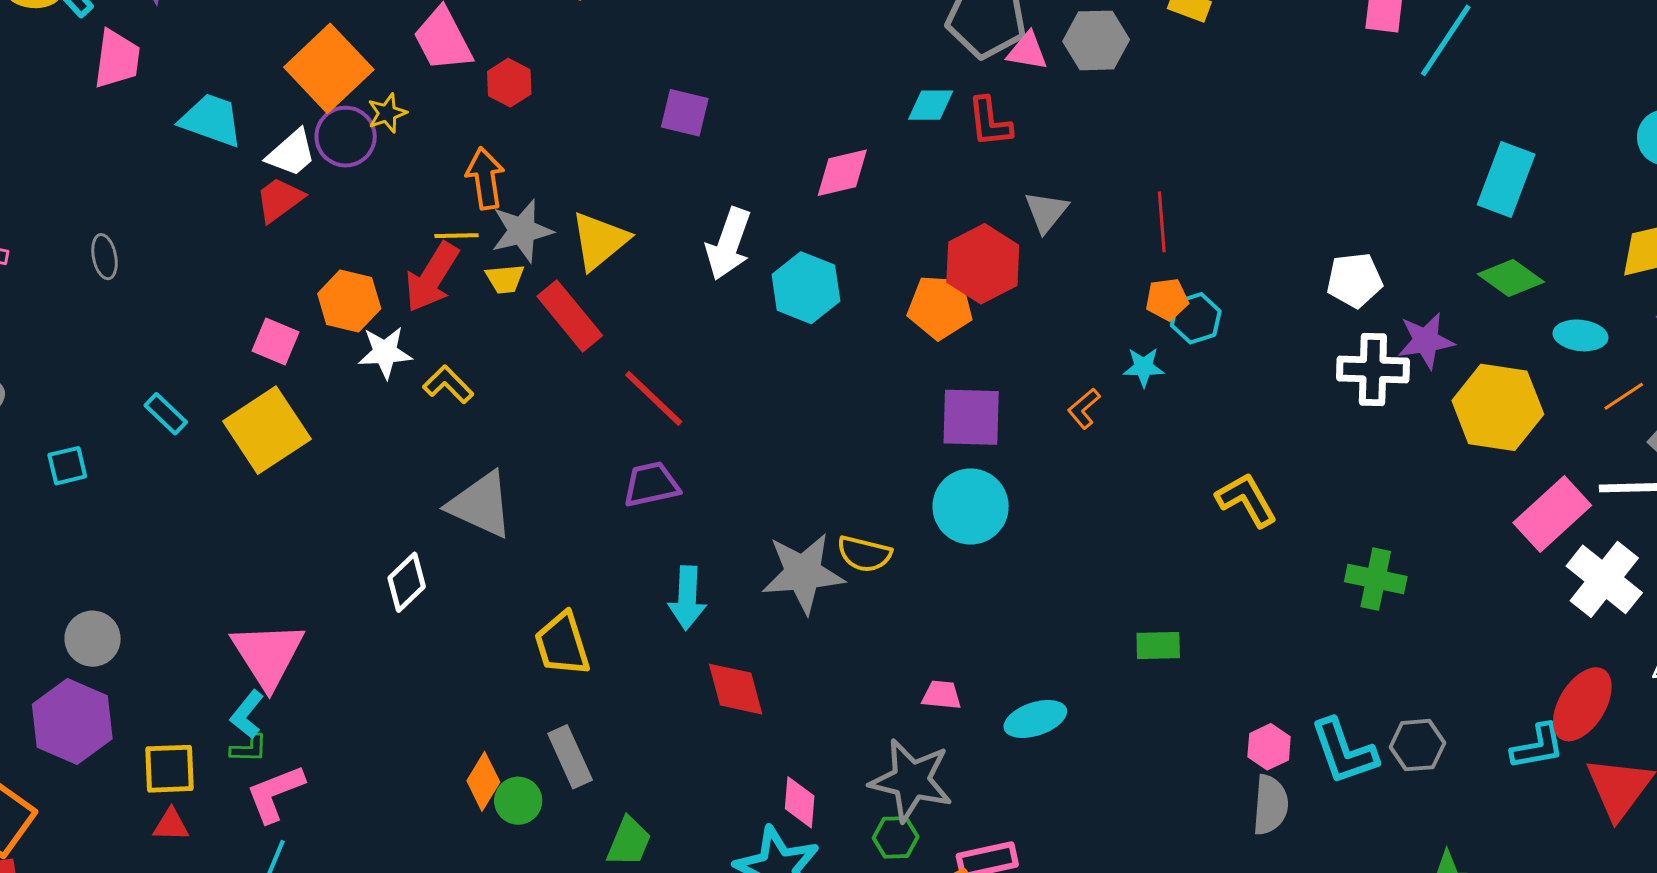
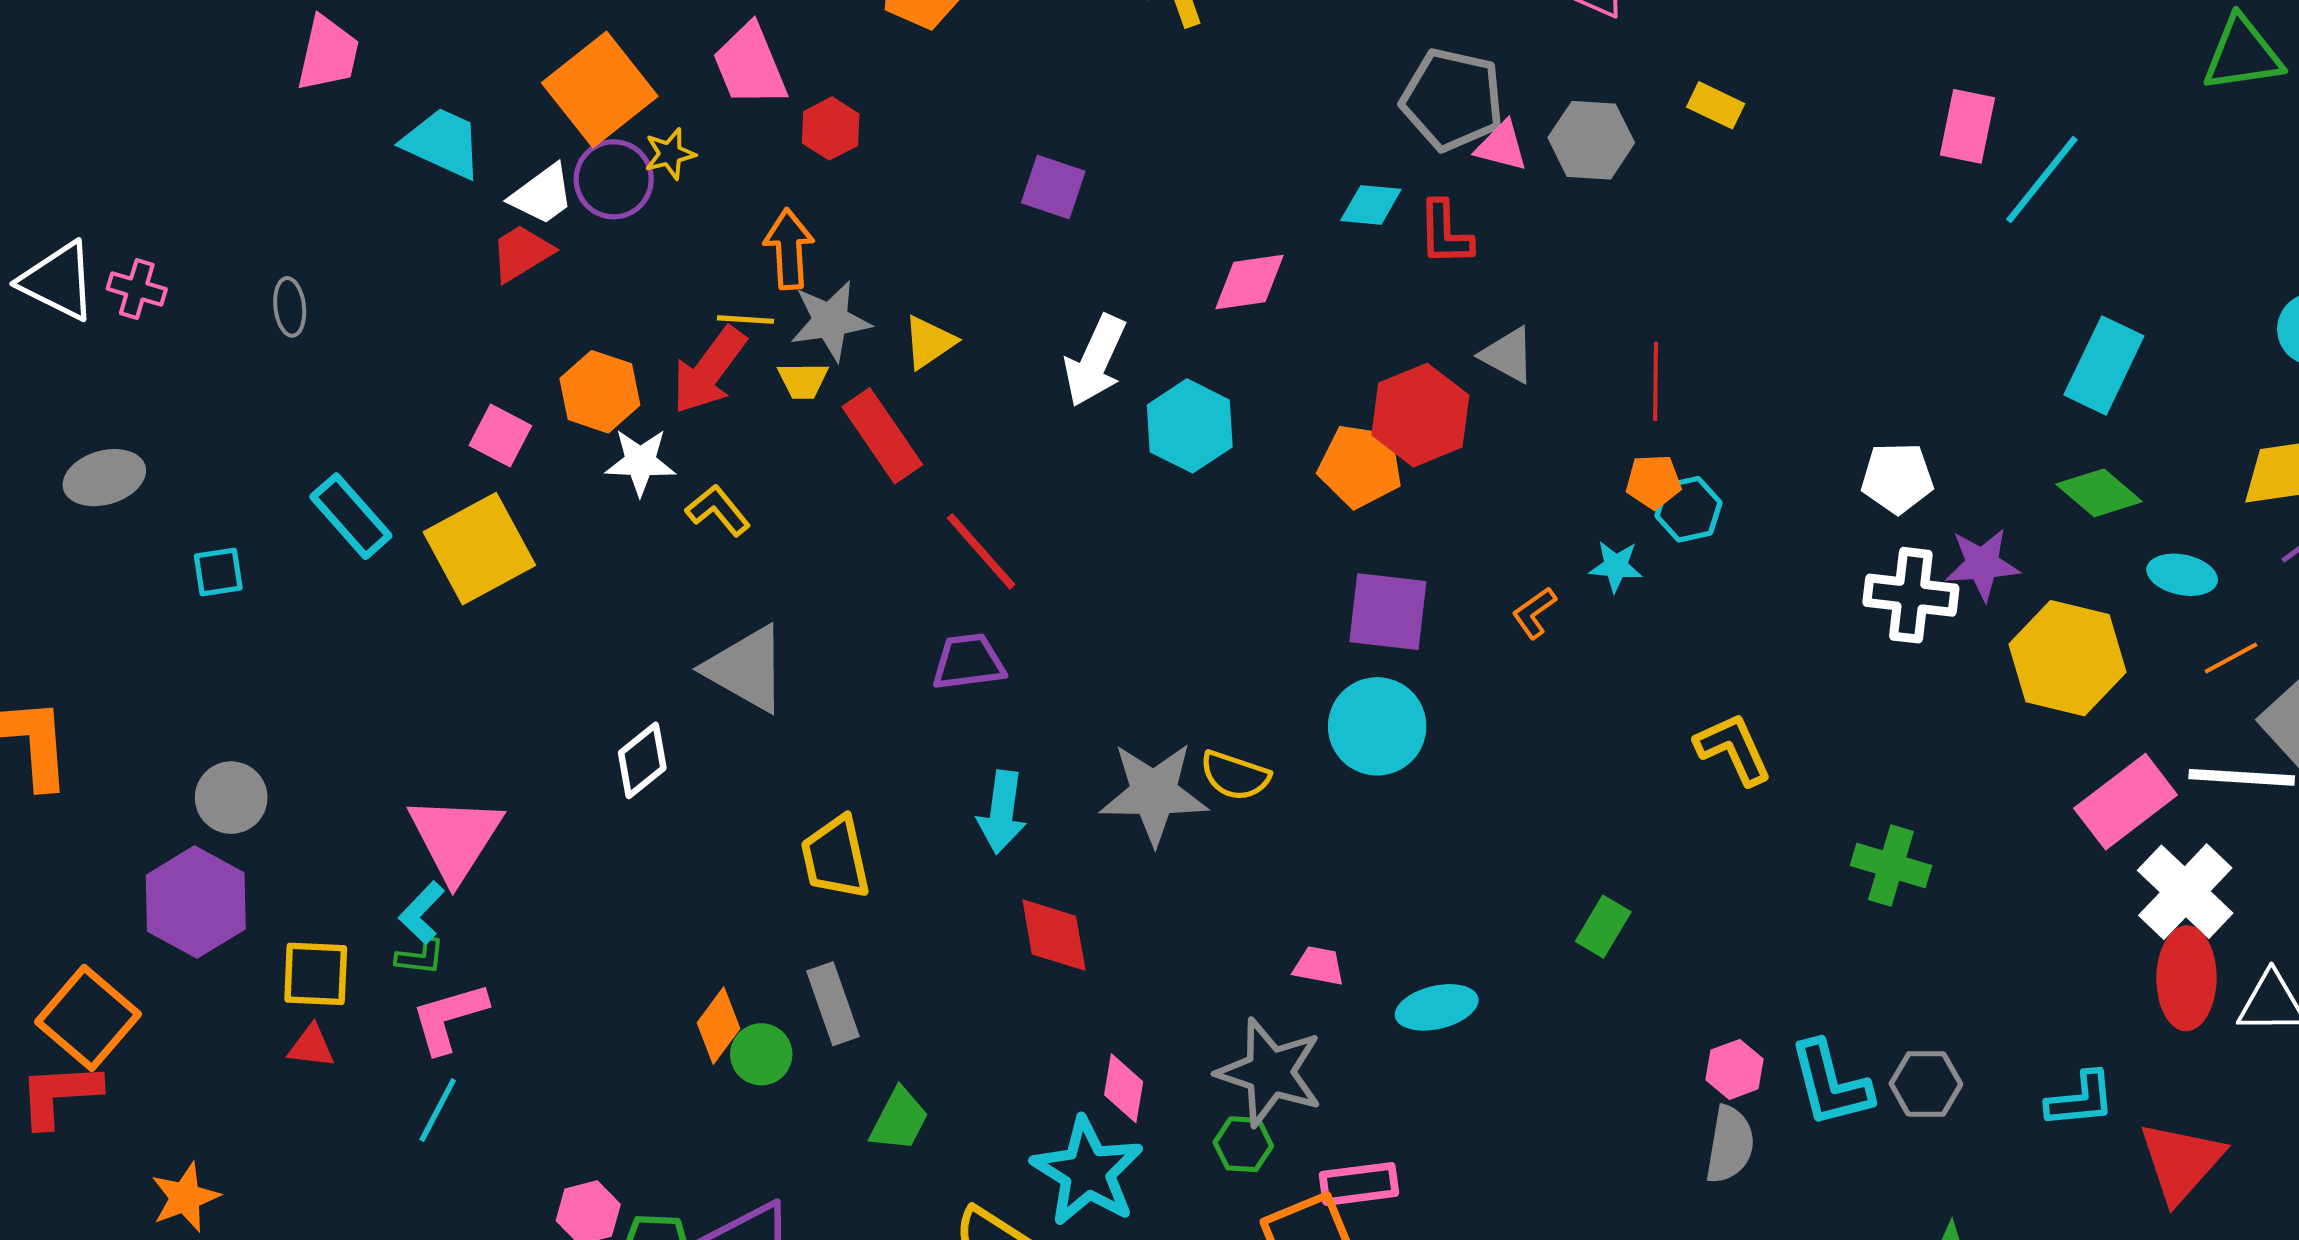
gray triangle: (1046, 212) -> (1508, 355), turned -45
yellow triangle: (599, 241) -> (929, 342), size x0.7
cyan rectangle: (166, 414) -> (351, 516), size x1.5
green rectangle: (1158, 646) -> (1603, 927), turned -63
red ellipse: (1582, 704) -> (2186, 978), moved, turned -36

